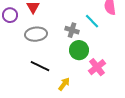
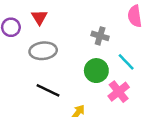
cyan line: (92, 21) -> (126, 62), moved
gray cross: (72, 30) -> (100, 36), moved

